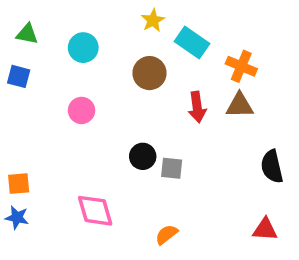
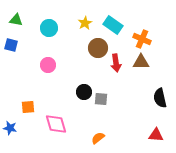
yellow star: (153, 20) -> (85, 23), moved
brown circle: (150, 73) -> (98, 48), moved
orange square: (19, 184) -> (28, 107), moved

